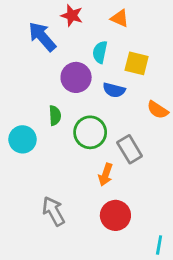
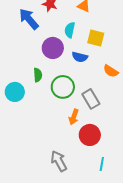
gray arrow: (53, 211) -> (59, 161), moved
red circle: (115, 215) -> (90, 135), moved
cyan line: (159, 245) -> (102, 164), moved

